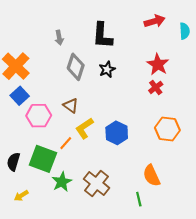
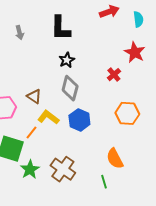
red star: (158, 64) -> (135, 52), moved
gray diamond: (76, 67) -> (70, 88), moved
yellow L-shape: (84, 128) -> (48, 117), turned 75

